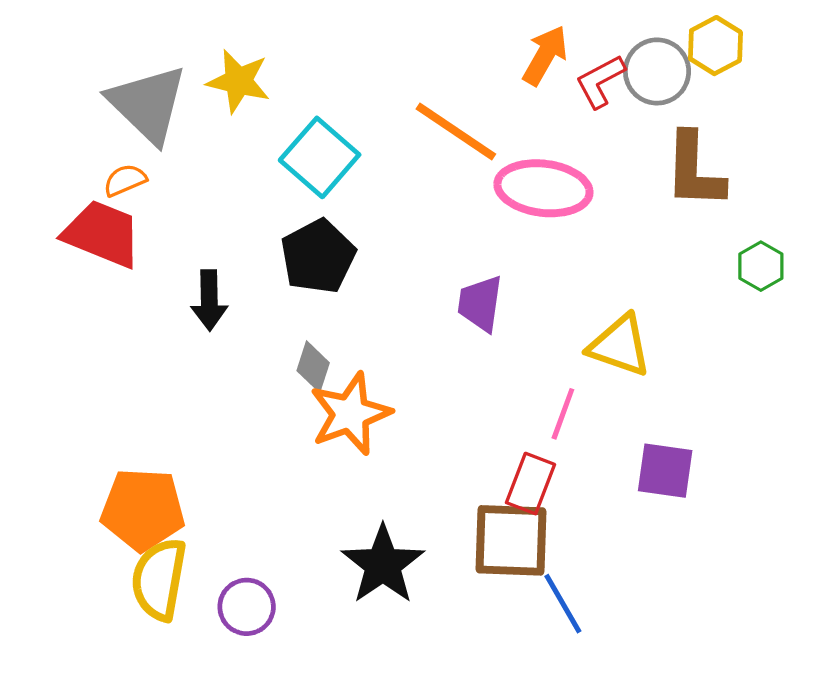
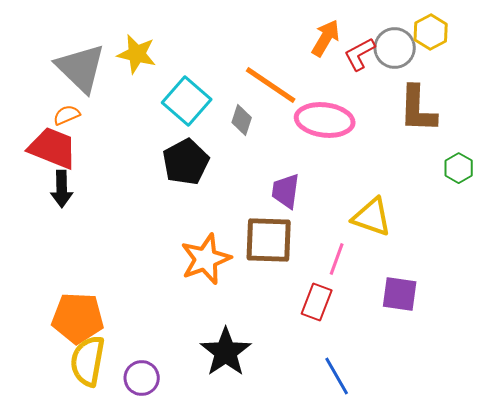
black arrow: (209, 300) -> (62, 189), moved
gray diamond: (313, 367) -> (242, 120), moved
brown square: (511, 540) -> (269, 240), moved

